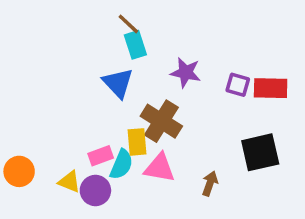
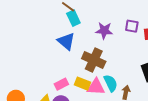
purple square: (238, 85) -> (132, 26), moved
yellow rectangle: (137, 142) -> (82, 84), moved, turned -56
cyan semicircle: (121, 164) -> (111, 83), moved, turned -42

